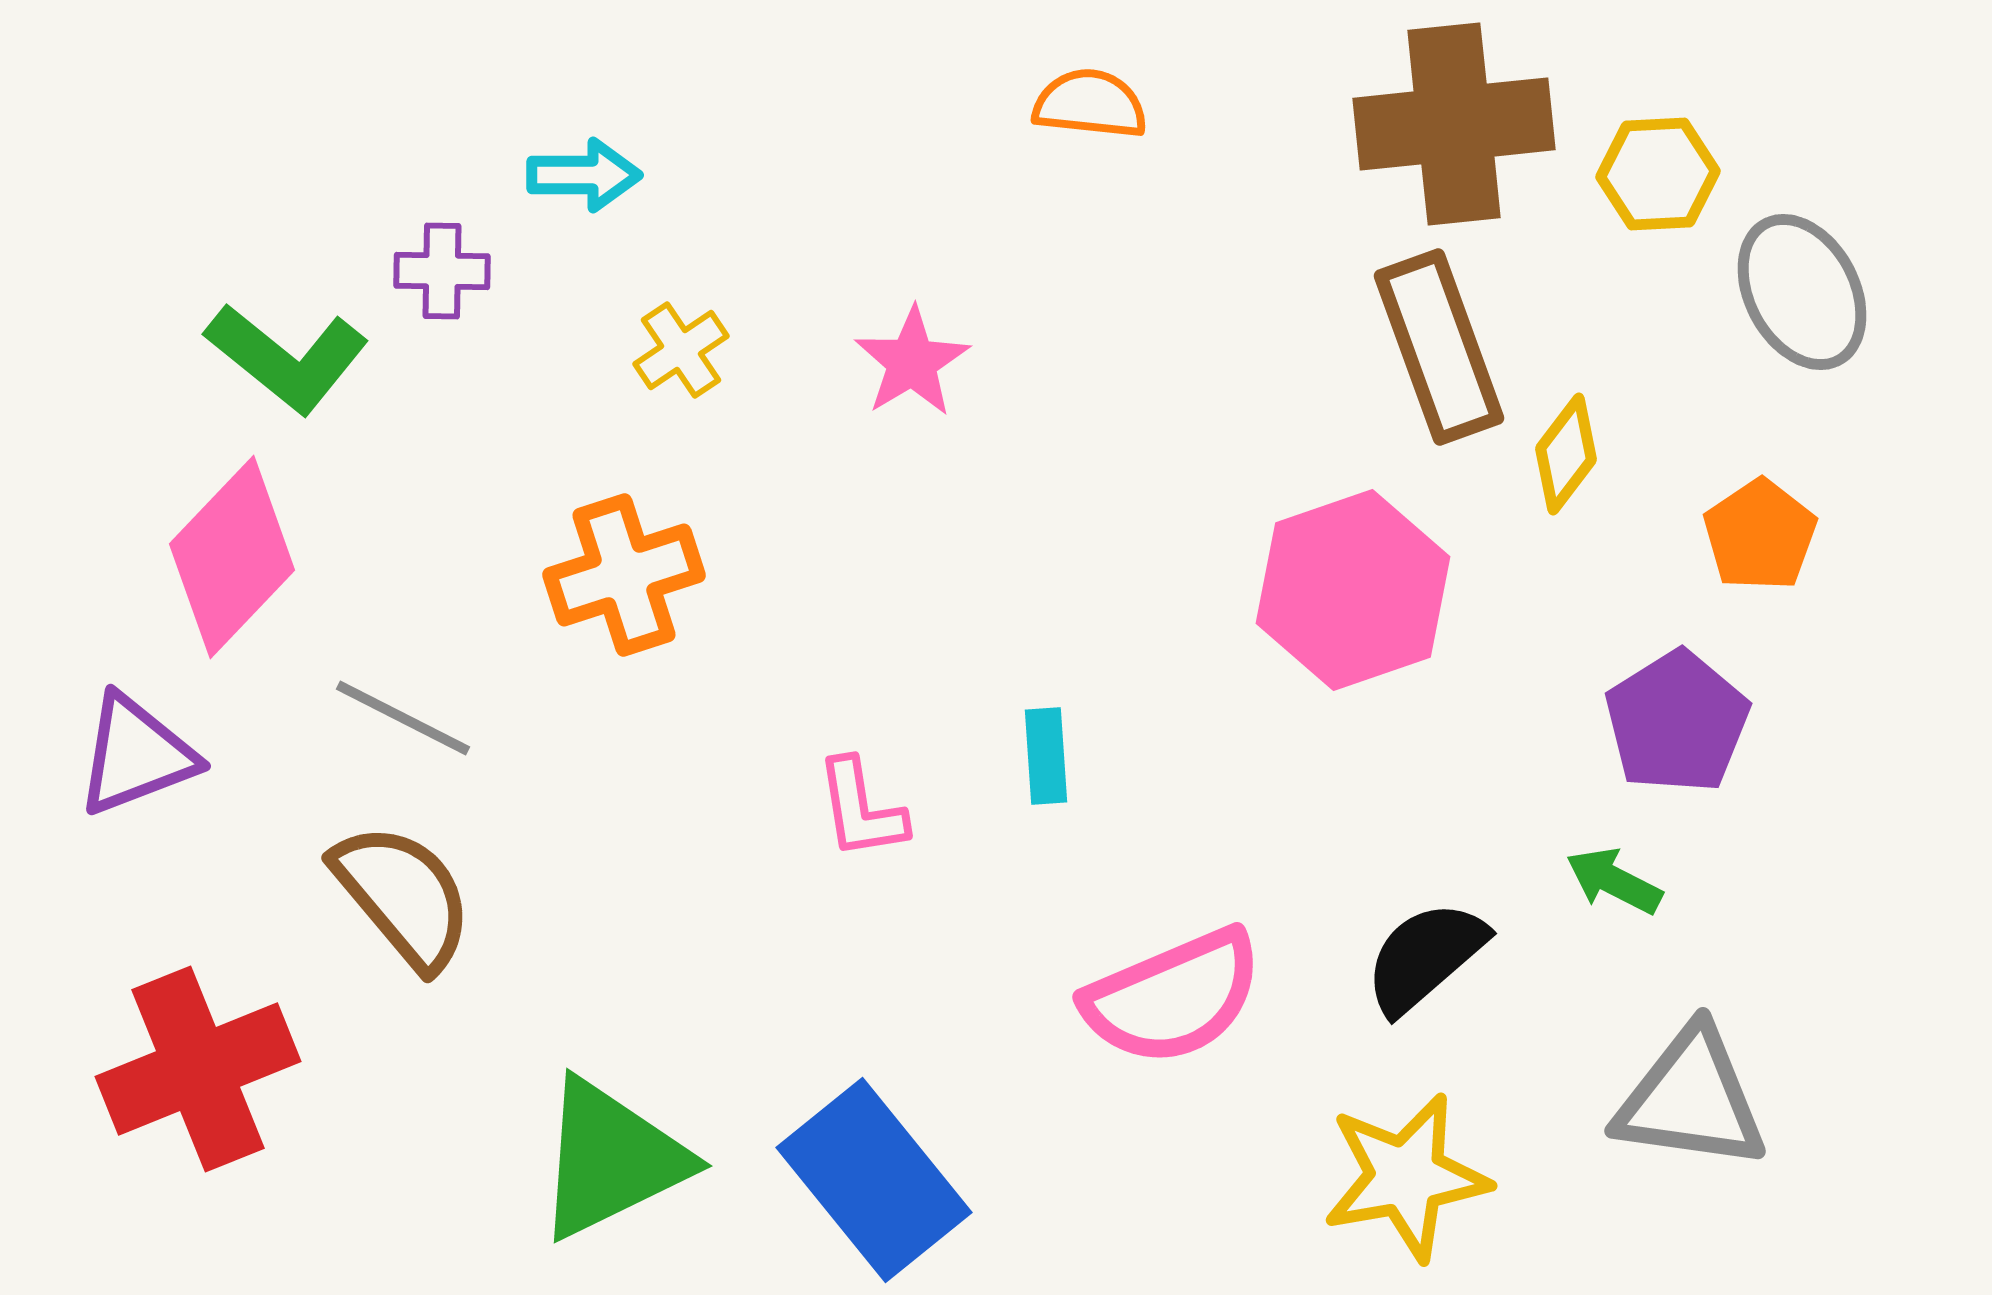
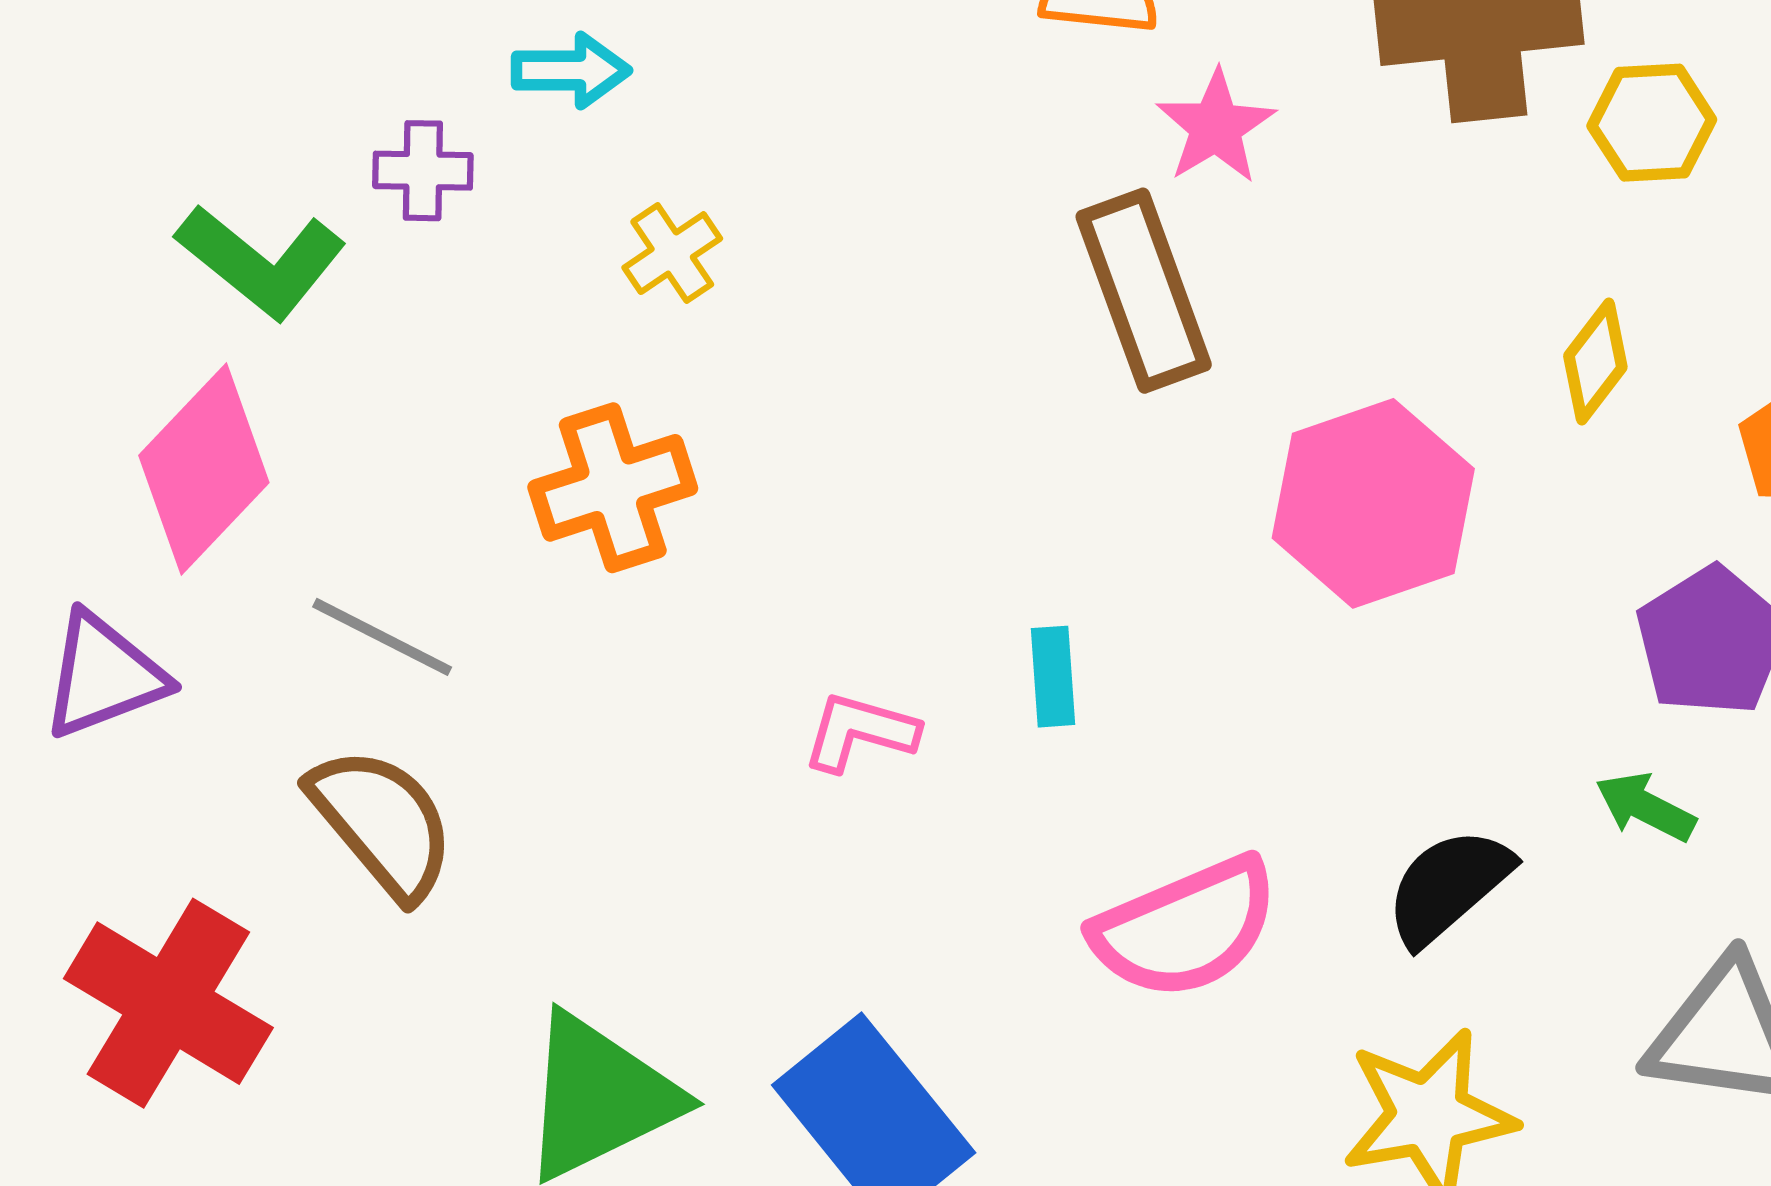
yellow hexagon: (1658, 174) -> (1652, 123), moved
brown rectangle: (1439, 347) -> (1144, 291), moved
pink star: (912, 362) -> (1216, 127), moved
pink L-shape: (861, 809) -> (860, 732), turned 115
red cross: (198, 1069) -> (168, 1003), turned -37

